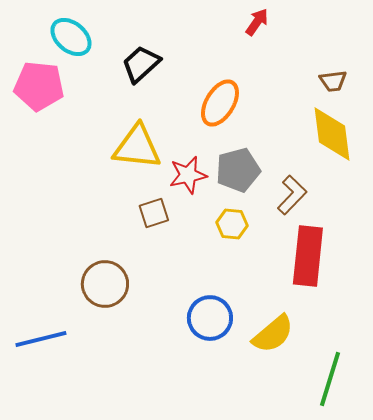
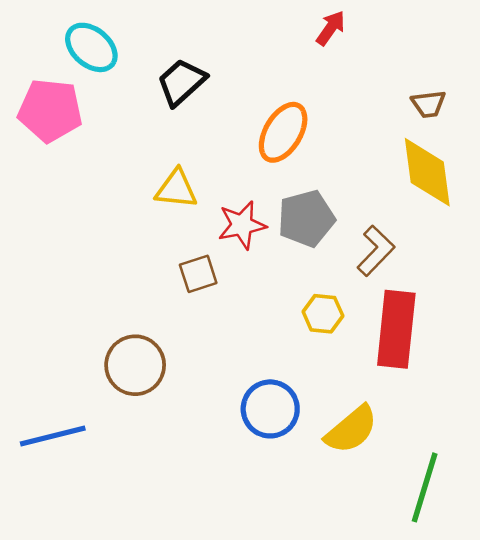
yellow triangle: (137, 147) -> (176, 189), size x0.7
yellow hexagon: (232, 224) -> (323, 314), moved

